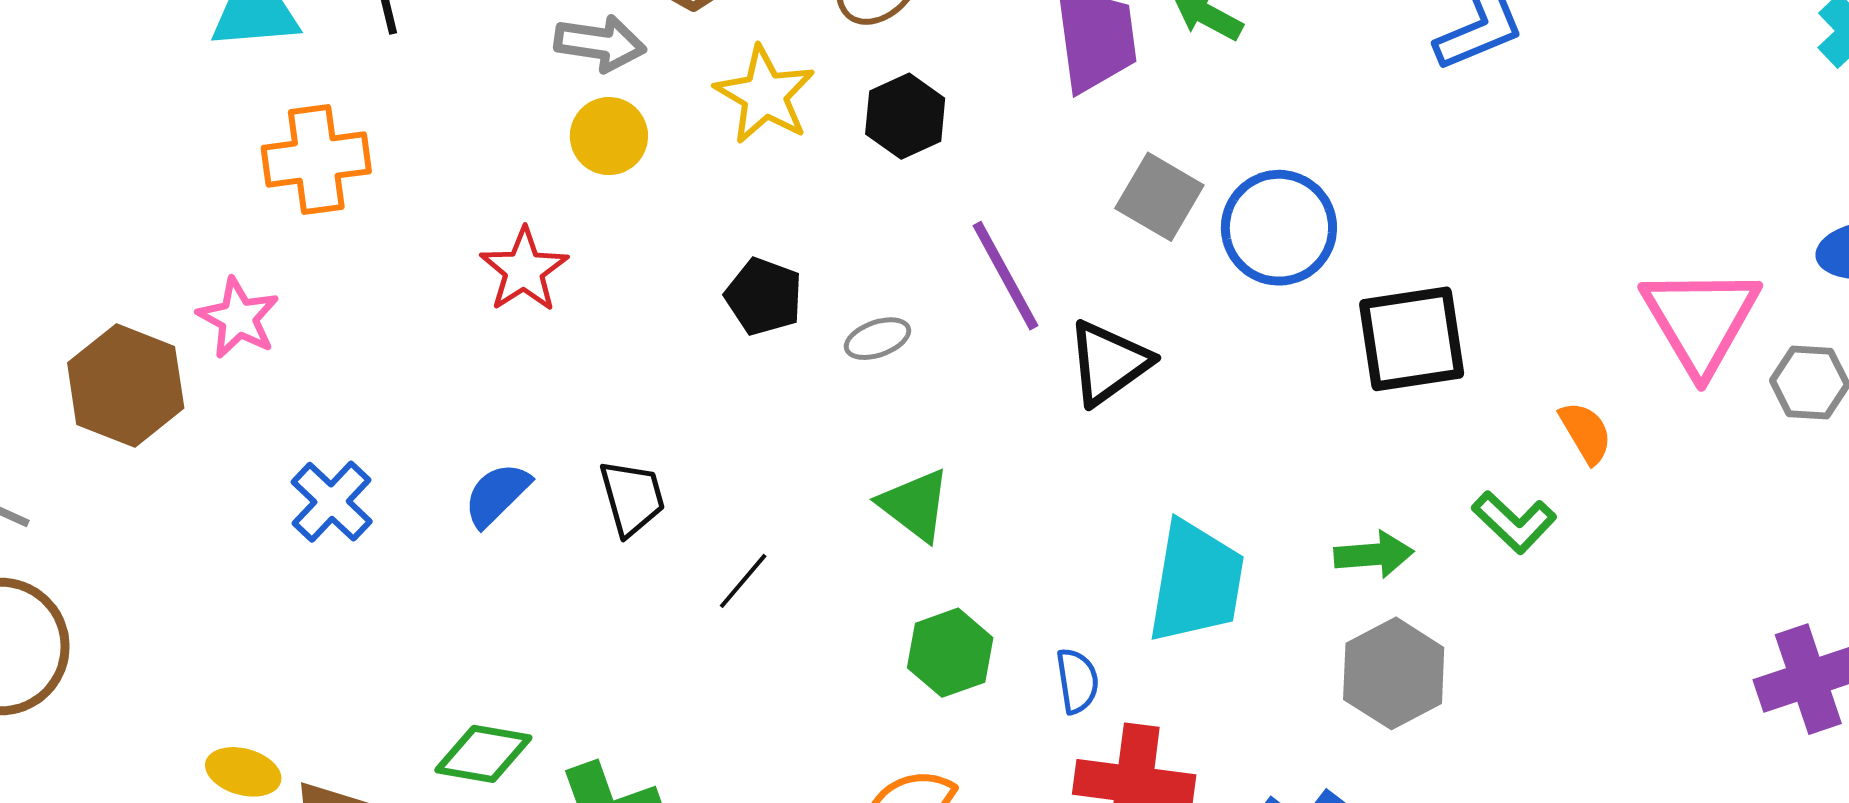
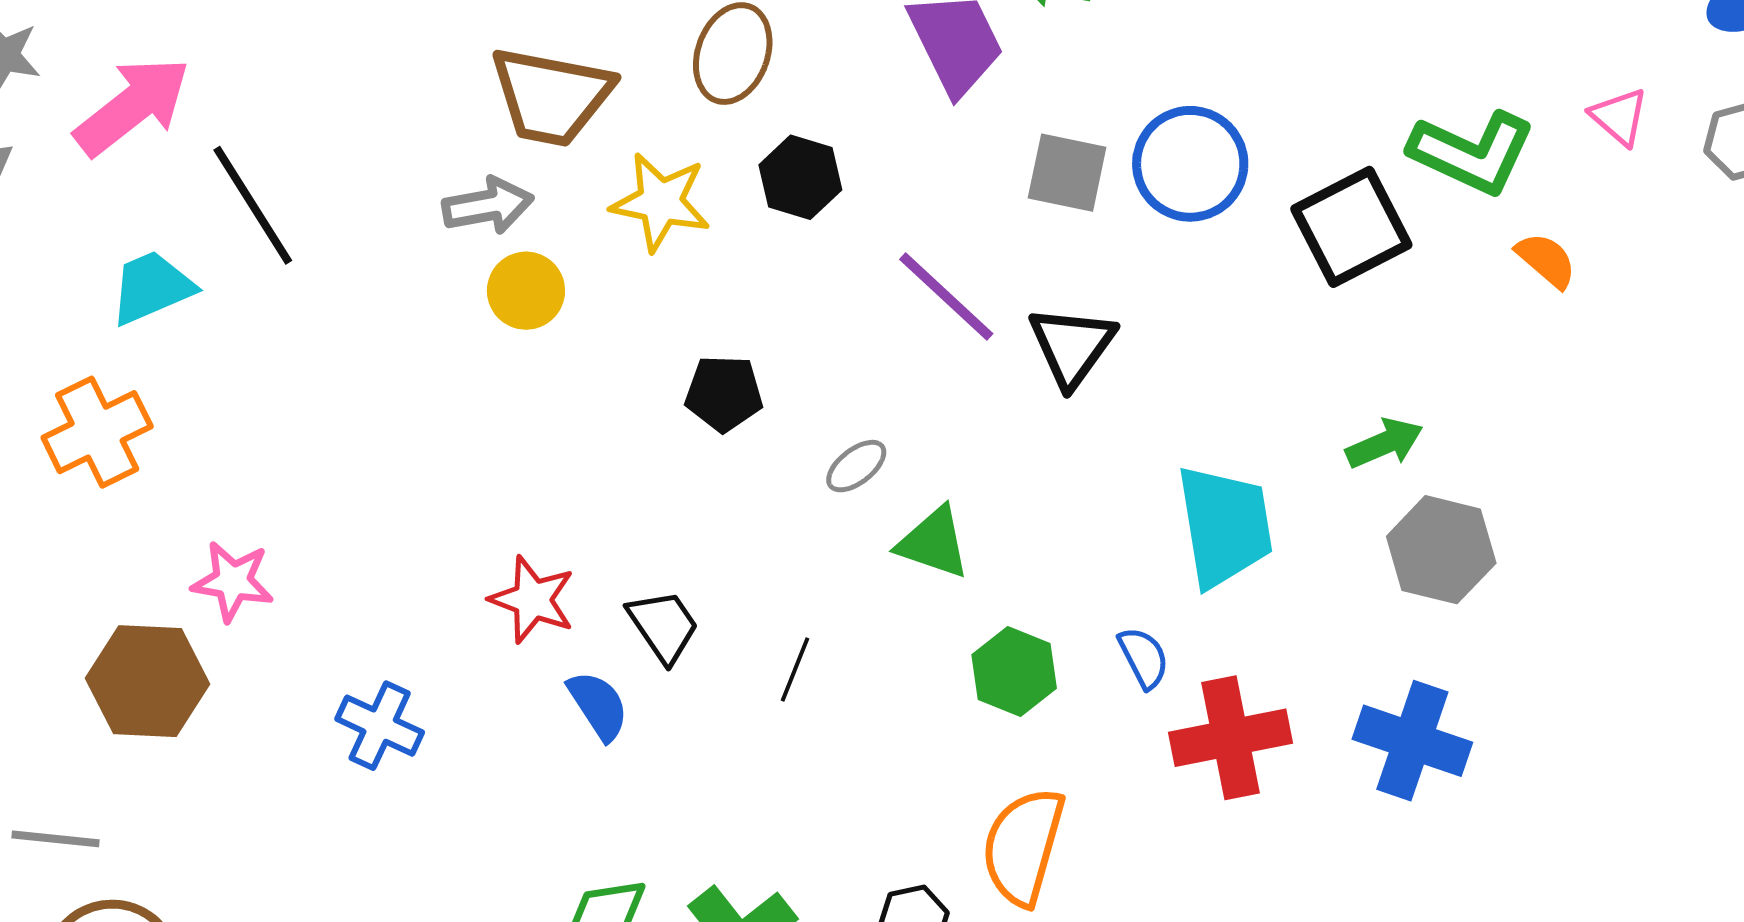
orange cross: (316, 160) -> (97, 432), moved
red star: (524, 270) -> (532, 600), moved
pink triangle: (1701, 320) -> (1619, 117), size x0.5
gray ellipse: (877, 339) -> (856, 466), moved
blue semicircle: (497, 495) -> (598, 705), moved, turned 120
green L-shape: (1514, 522) -> (1472, 153), moved, size x1.5

